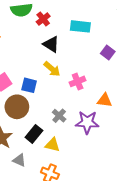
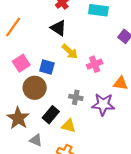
black triangle: (51, 44) -> (58, 28), moved
gray cross: (59, 116) -> (76, 97), turned -32

